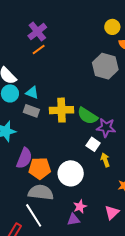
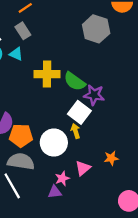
gray rectangle: (31, 111) -> (23, 31), moved, turned 35
white square: (93, 144) -> (79, 112), size x1.5
yellow arrow: (105, 160) -> (75, 131), moved
pink triangle: (112, 212) -> (83, 168), moved

